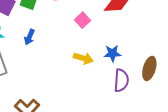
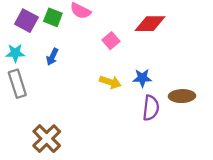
brown ellipse: (149, 68) -> (182, 96), turned 70

